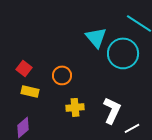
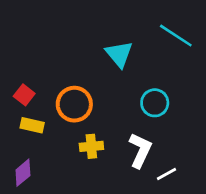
cyan circle: (123, 53) -> (155, 103), moved, size x0.7
orange circle: (62, 75) -> (74, 104), size x1.4

